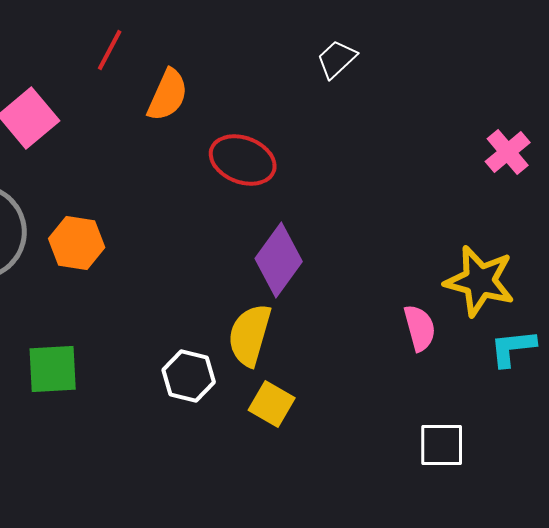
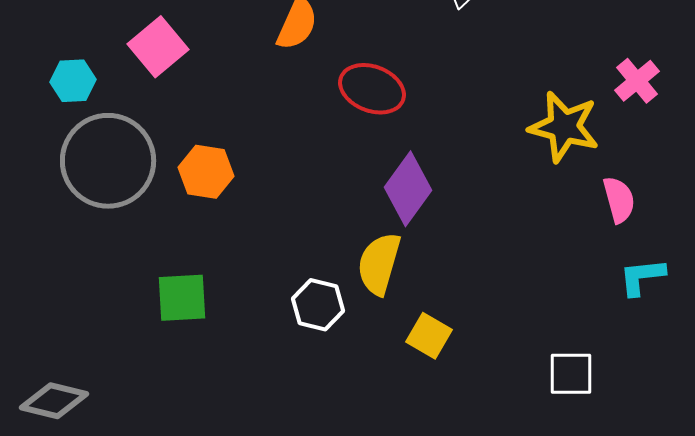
yellow star: (480, 281) -> (564, 127), moved
pink semicircle: (420, 328) -> (619, 200), moved
yellow square: (272, 404) -> (429, 336), moved

